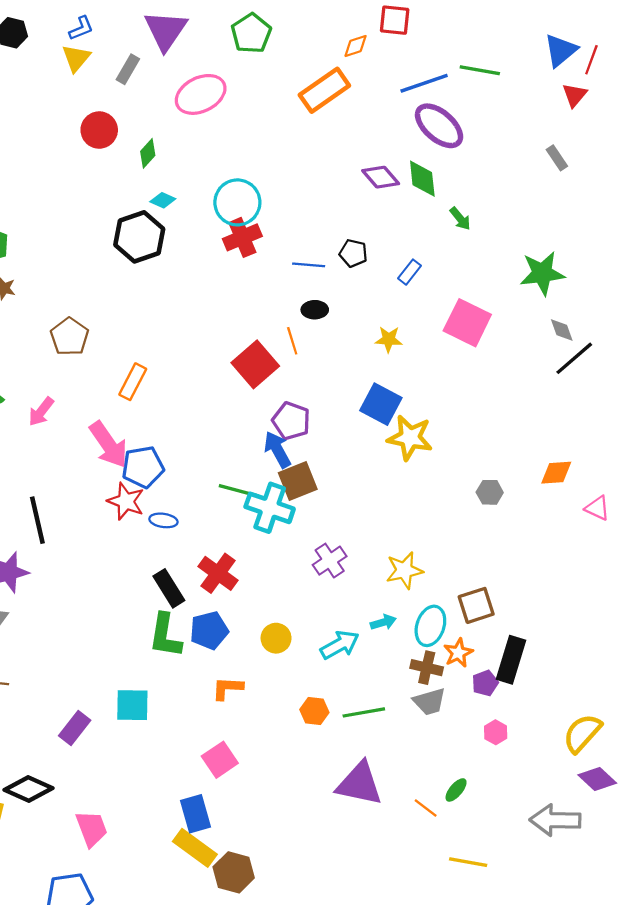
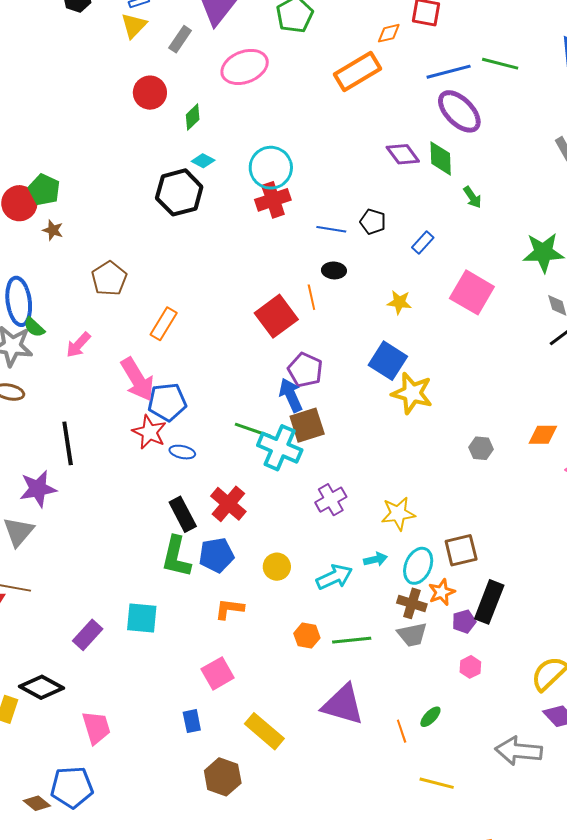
orange line: (426, 808) -> (402, 731), turned 30
blue rectangle: (195, 814) -> (192, 721), size x0.7
yellow rectangle: (195, 848) -> (264, 731), moved

